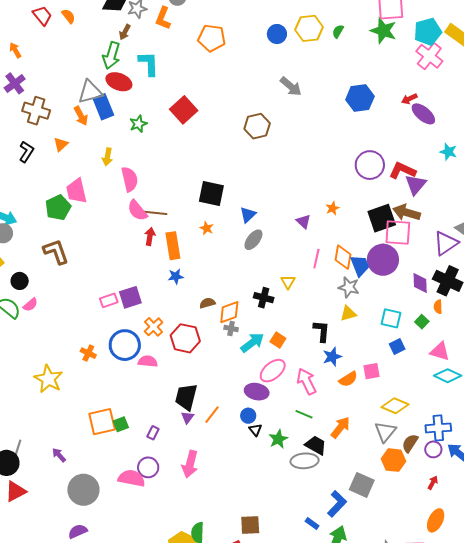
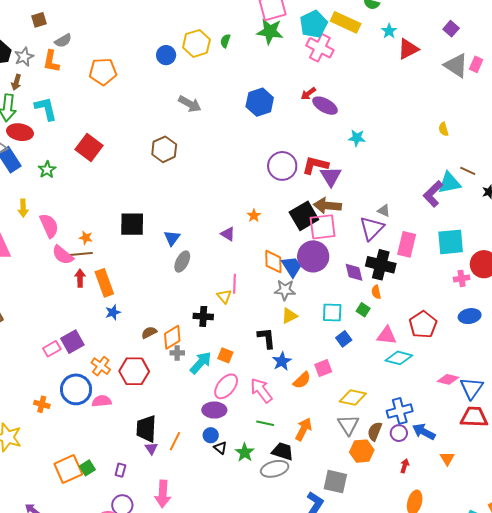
orange star: (207, 228) -> (86, 238), moved
pink line: (316, 259) -> (235, 284), moved

